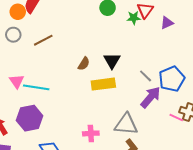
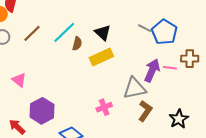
gray line: (146, 76) -> (145, 28), moved
cyan line: (36, 87) -> (64, 32), moved, turned -35
purple arrow: (151, 97) -> (152, 70), moved
pink line: (176, 117) -> (170, 68), moved

